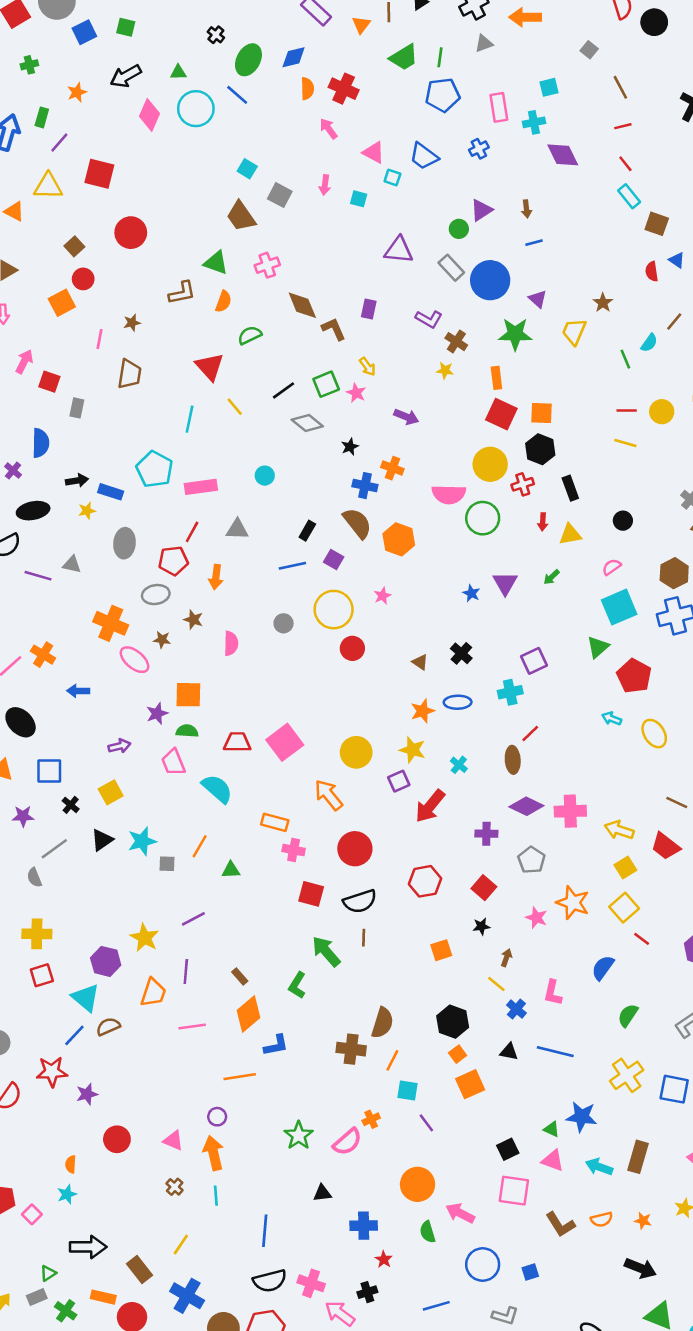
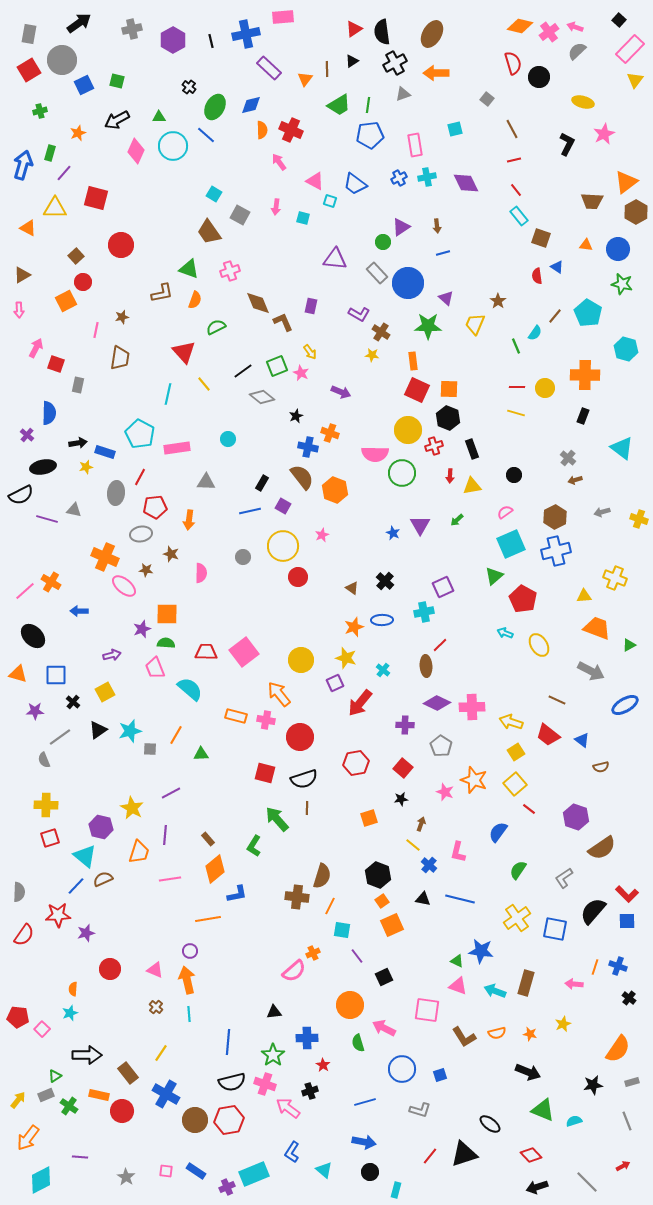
cyan cross: (534, 122) -> (427, 177), moved
red line: (192, 532) -> (140, 477), moved
pink cross: (294, 850) -> (266, 720), moved
green star: (299, 1136) -> (273, 1055), moved
black square: (508, 1149) -> (384, 977), moved

